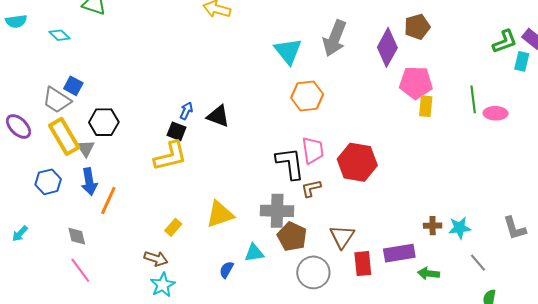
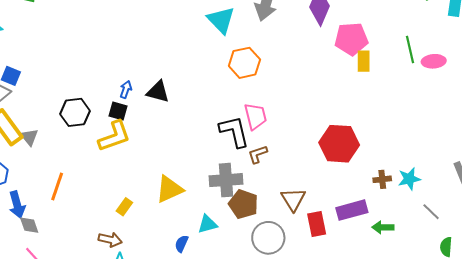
black hexagon: (104, 122) -> (75, 112), moved
red hexagon: (357, 162) -> (339, 144), moved
blue arrow: (89, 182) -> (17, 205), moved

